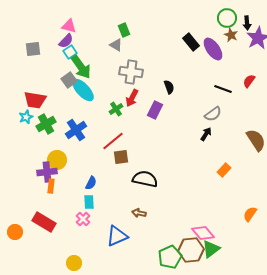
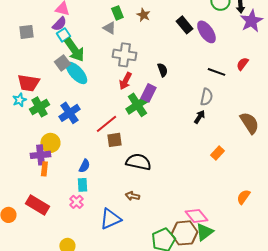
brown star: (231, 35) -> (143, 15), moved
green cross: (116, 109) -> (137, 105), moved, size x1.6
gray semicircle: (213, 114) -> (206, 97), turned -42

